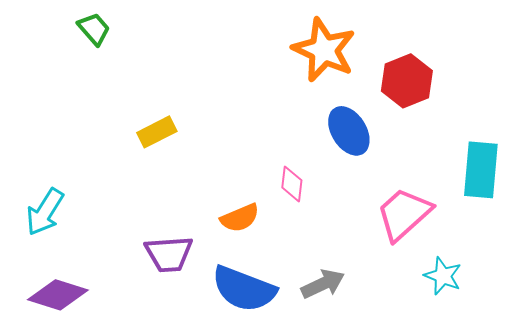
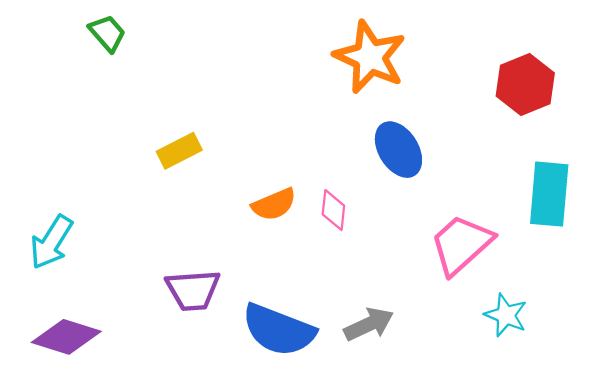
red hexagon: (407, 81) -> (525, 84), moved
orange semicircle: (240, 218) -> (274, 204), moved

